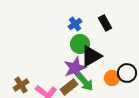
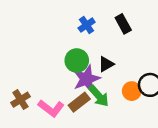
green circle: (80, 44) -> (77, 61), moved
black triangle: (91, 56) -> (106, 64), size x0.6

